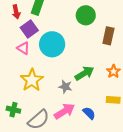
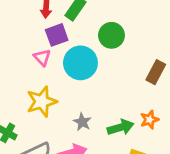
green circle: (86, 15) -> (111, 35), moved
green arrow: (84, 73) -> (121, 127), moved

